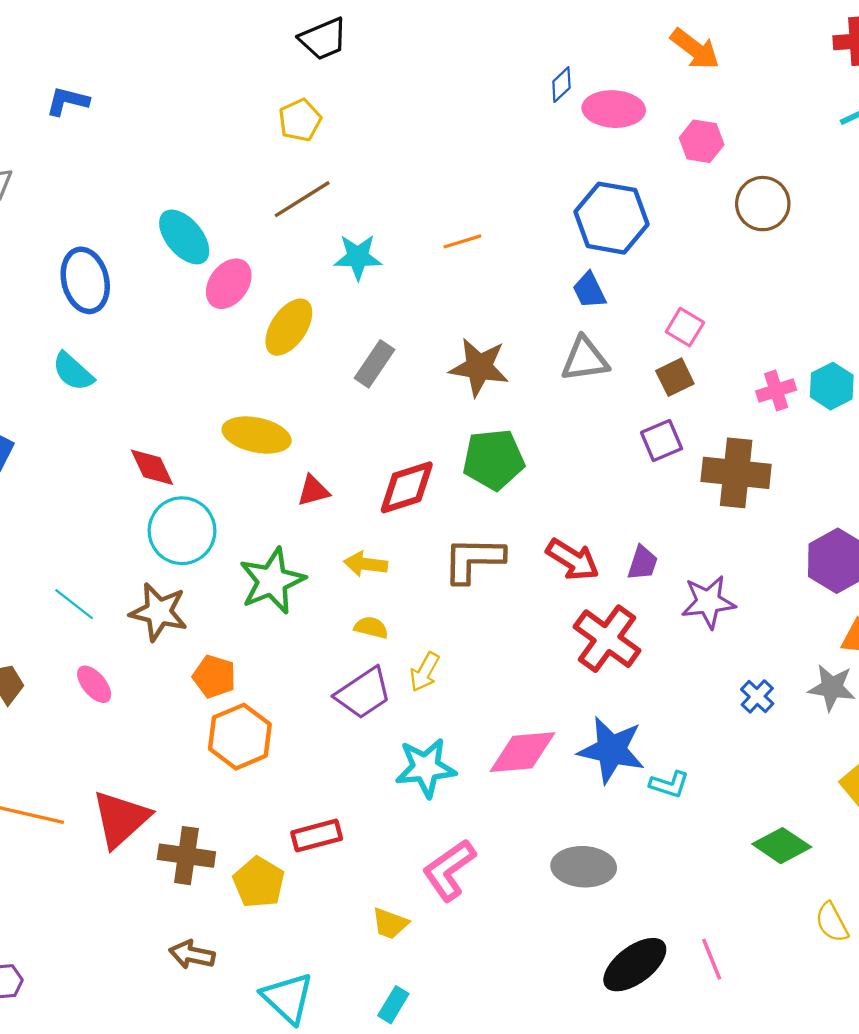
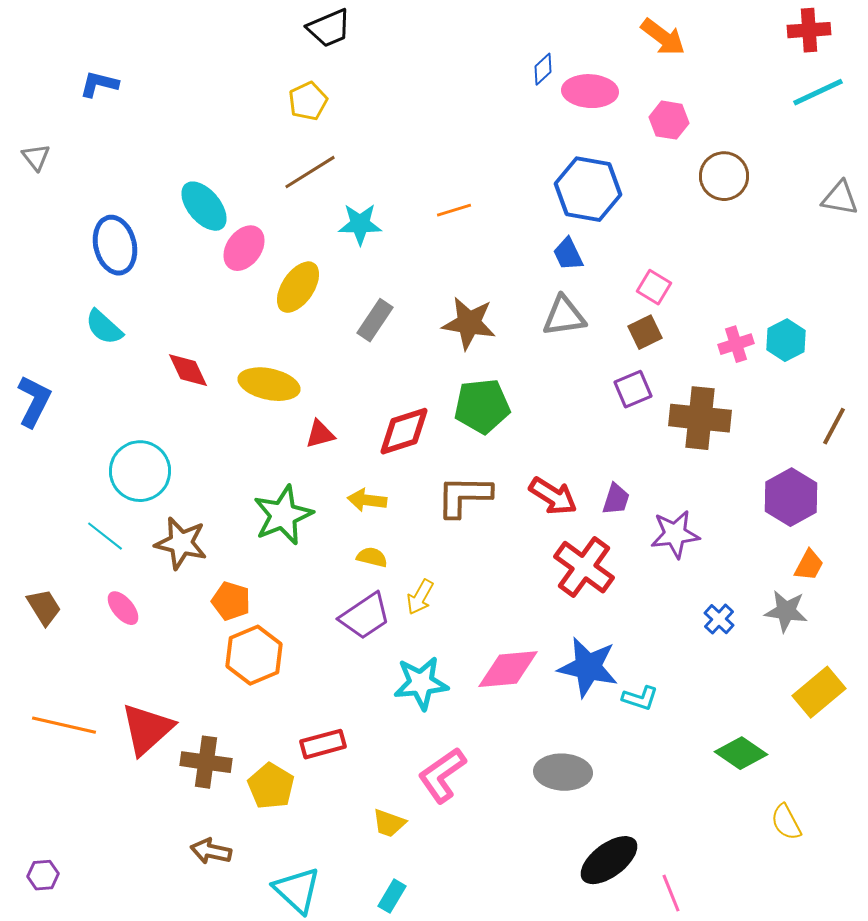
red diamond: (152, 467) -> (188, 370), moved
cyan circle: (182, 531) -> (140, 471), moved
pink line: (712, 959) -> (671, 893), moved

